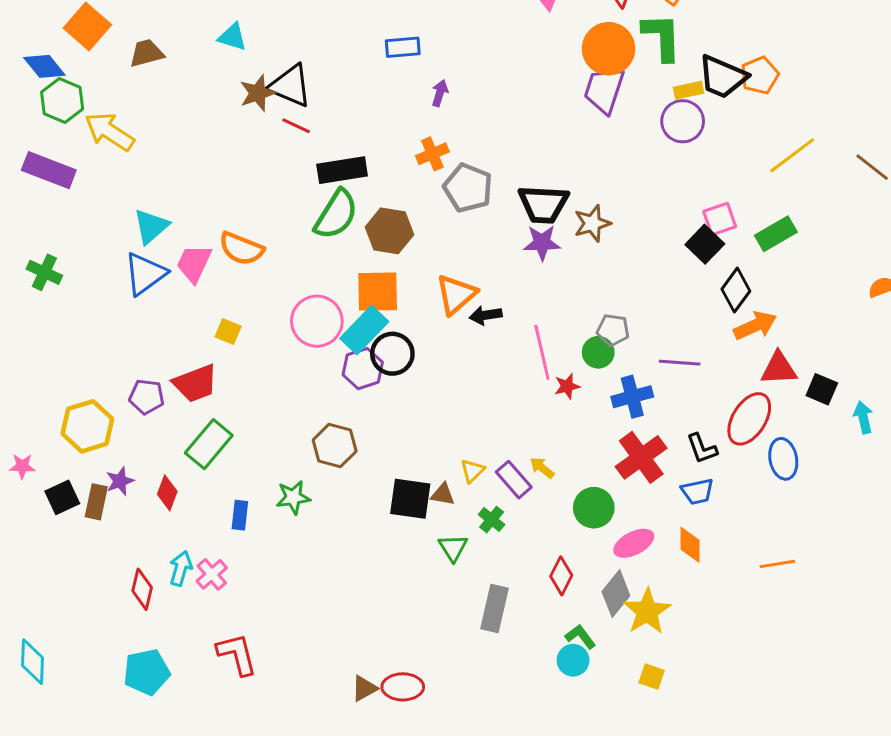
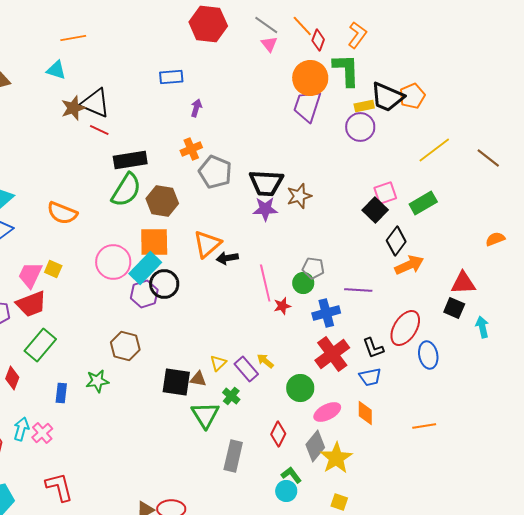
pink trapezoid: (194, 263) -> (30, 275), moved
red triangle: (779, 369) -> (463, 283), moved
green triangle: (453, 548) -> (205, 415), size x1.4

